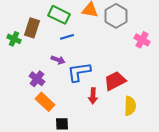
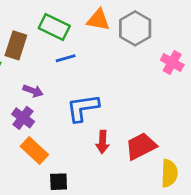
purple arrow: (58, 60) -> (33, 91), moved
red trapezoid: (115, 81) -> (141, 146), moved
yellow semicircle: (130, 106) -> (169, 173), moved

